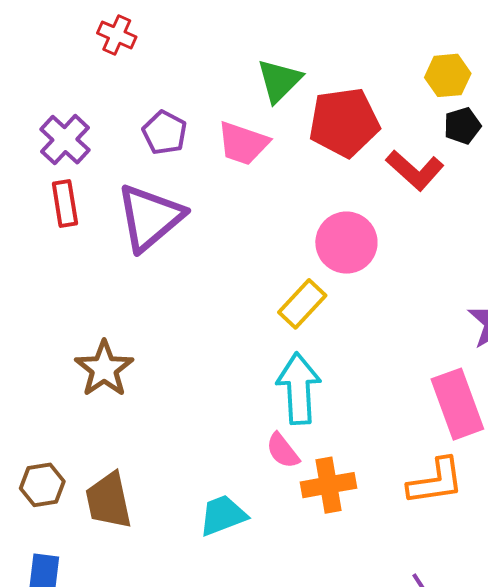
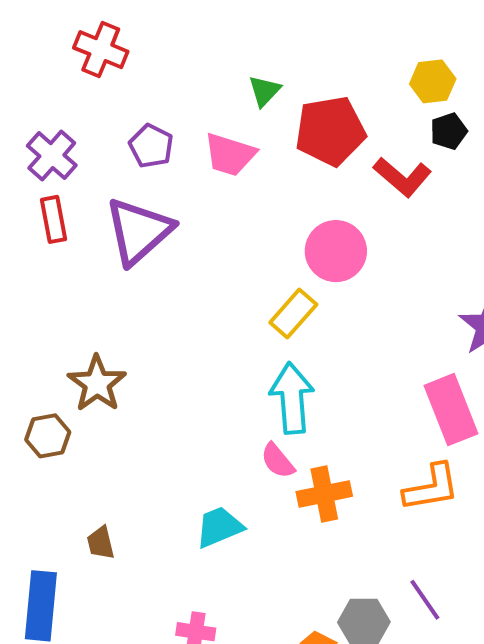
red cross: (117, 35) -> (101, 50), size x1.4
green triangle: (279, 81) -> (264, 91), size x0.7
brown hexagon: (42, 485) -> (48, 436), moved
brown trapezoid: (109, 500) -> (101, 543), moved, size x0.6

